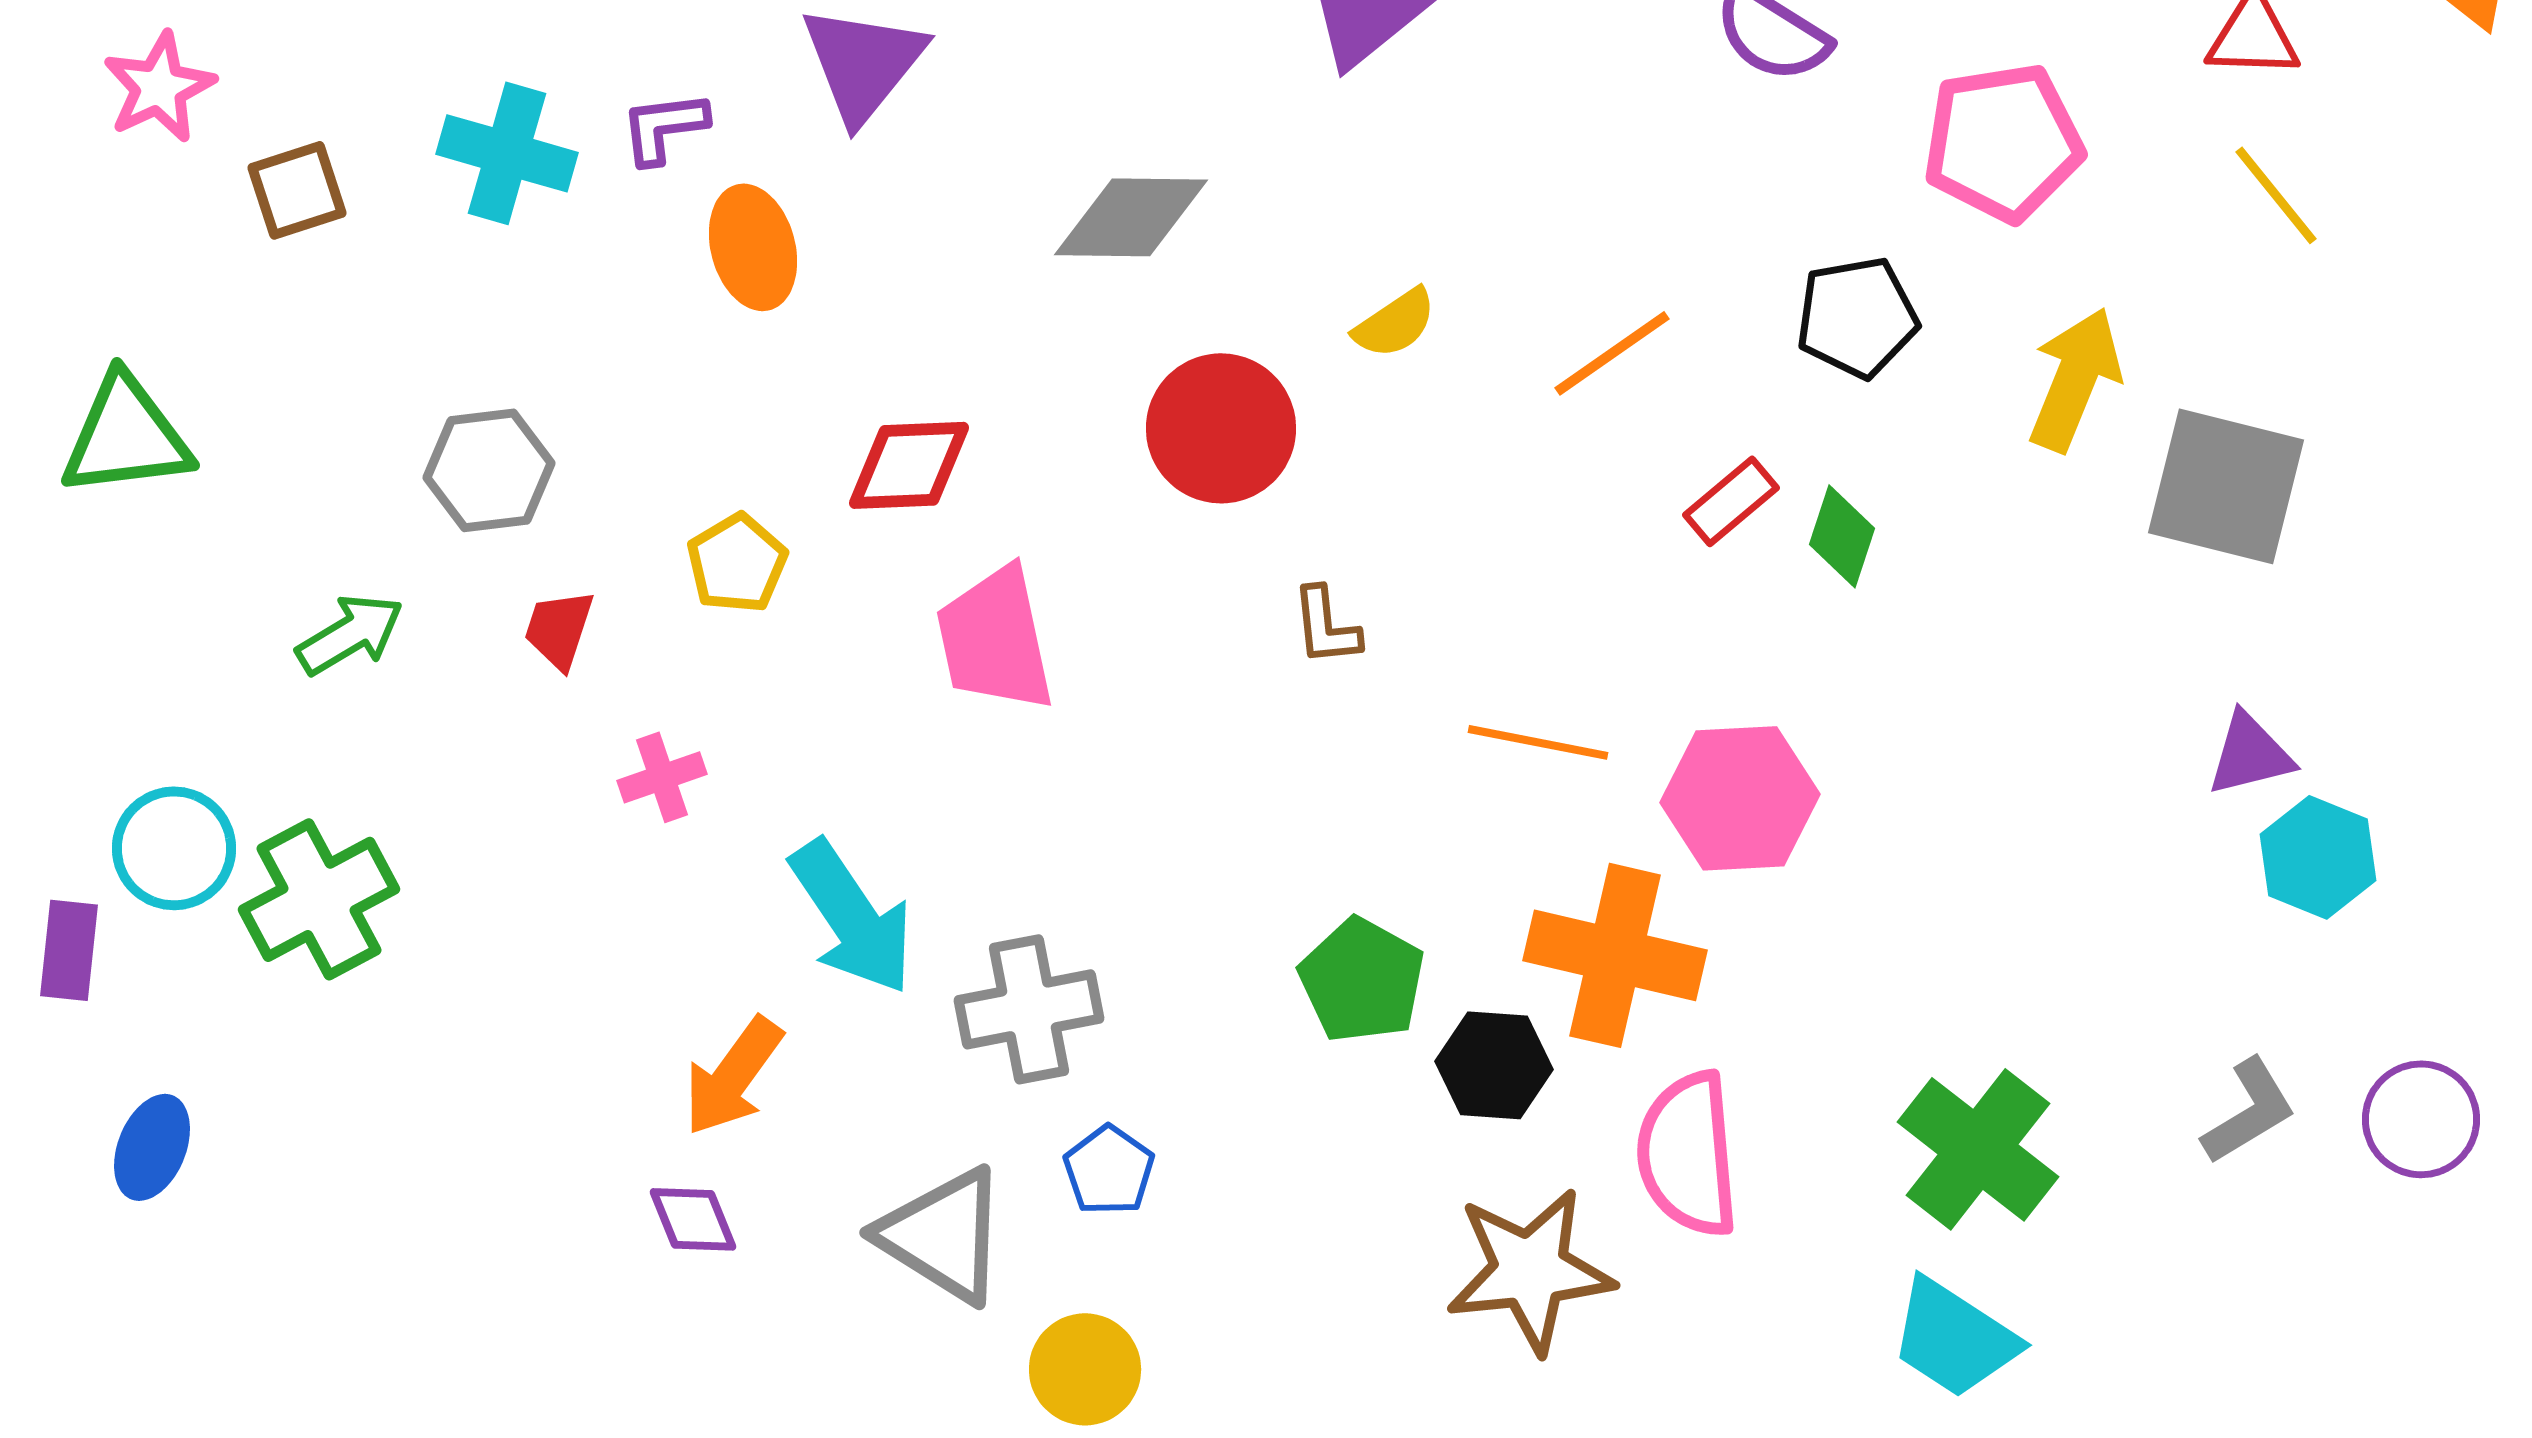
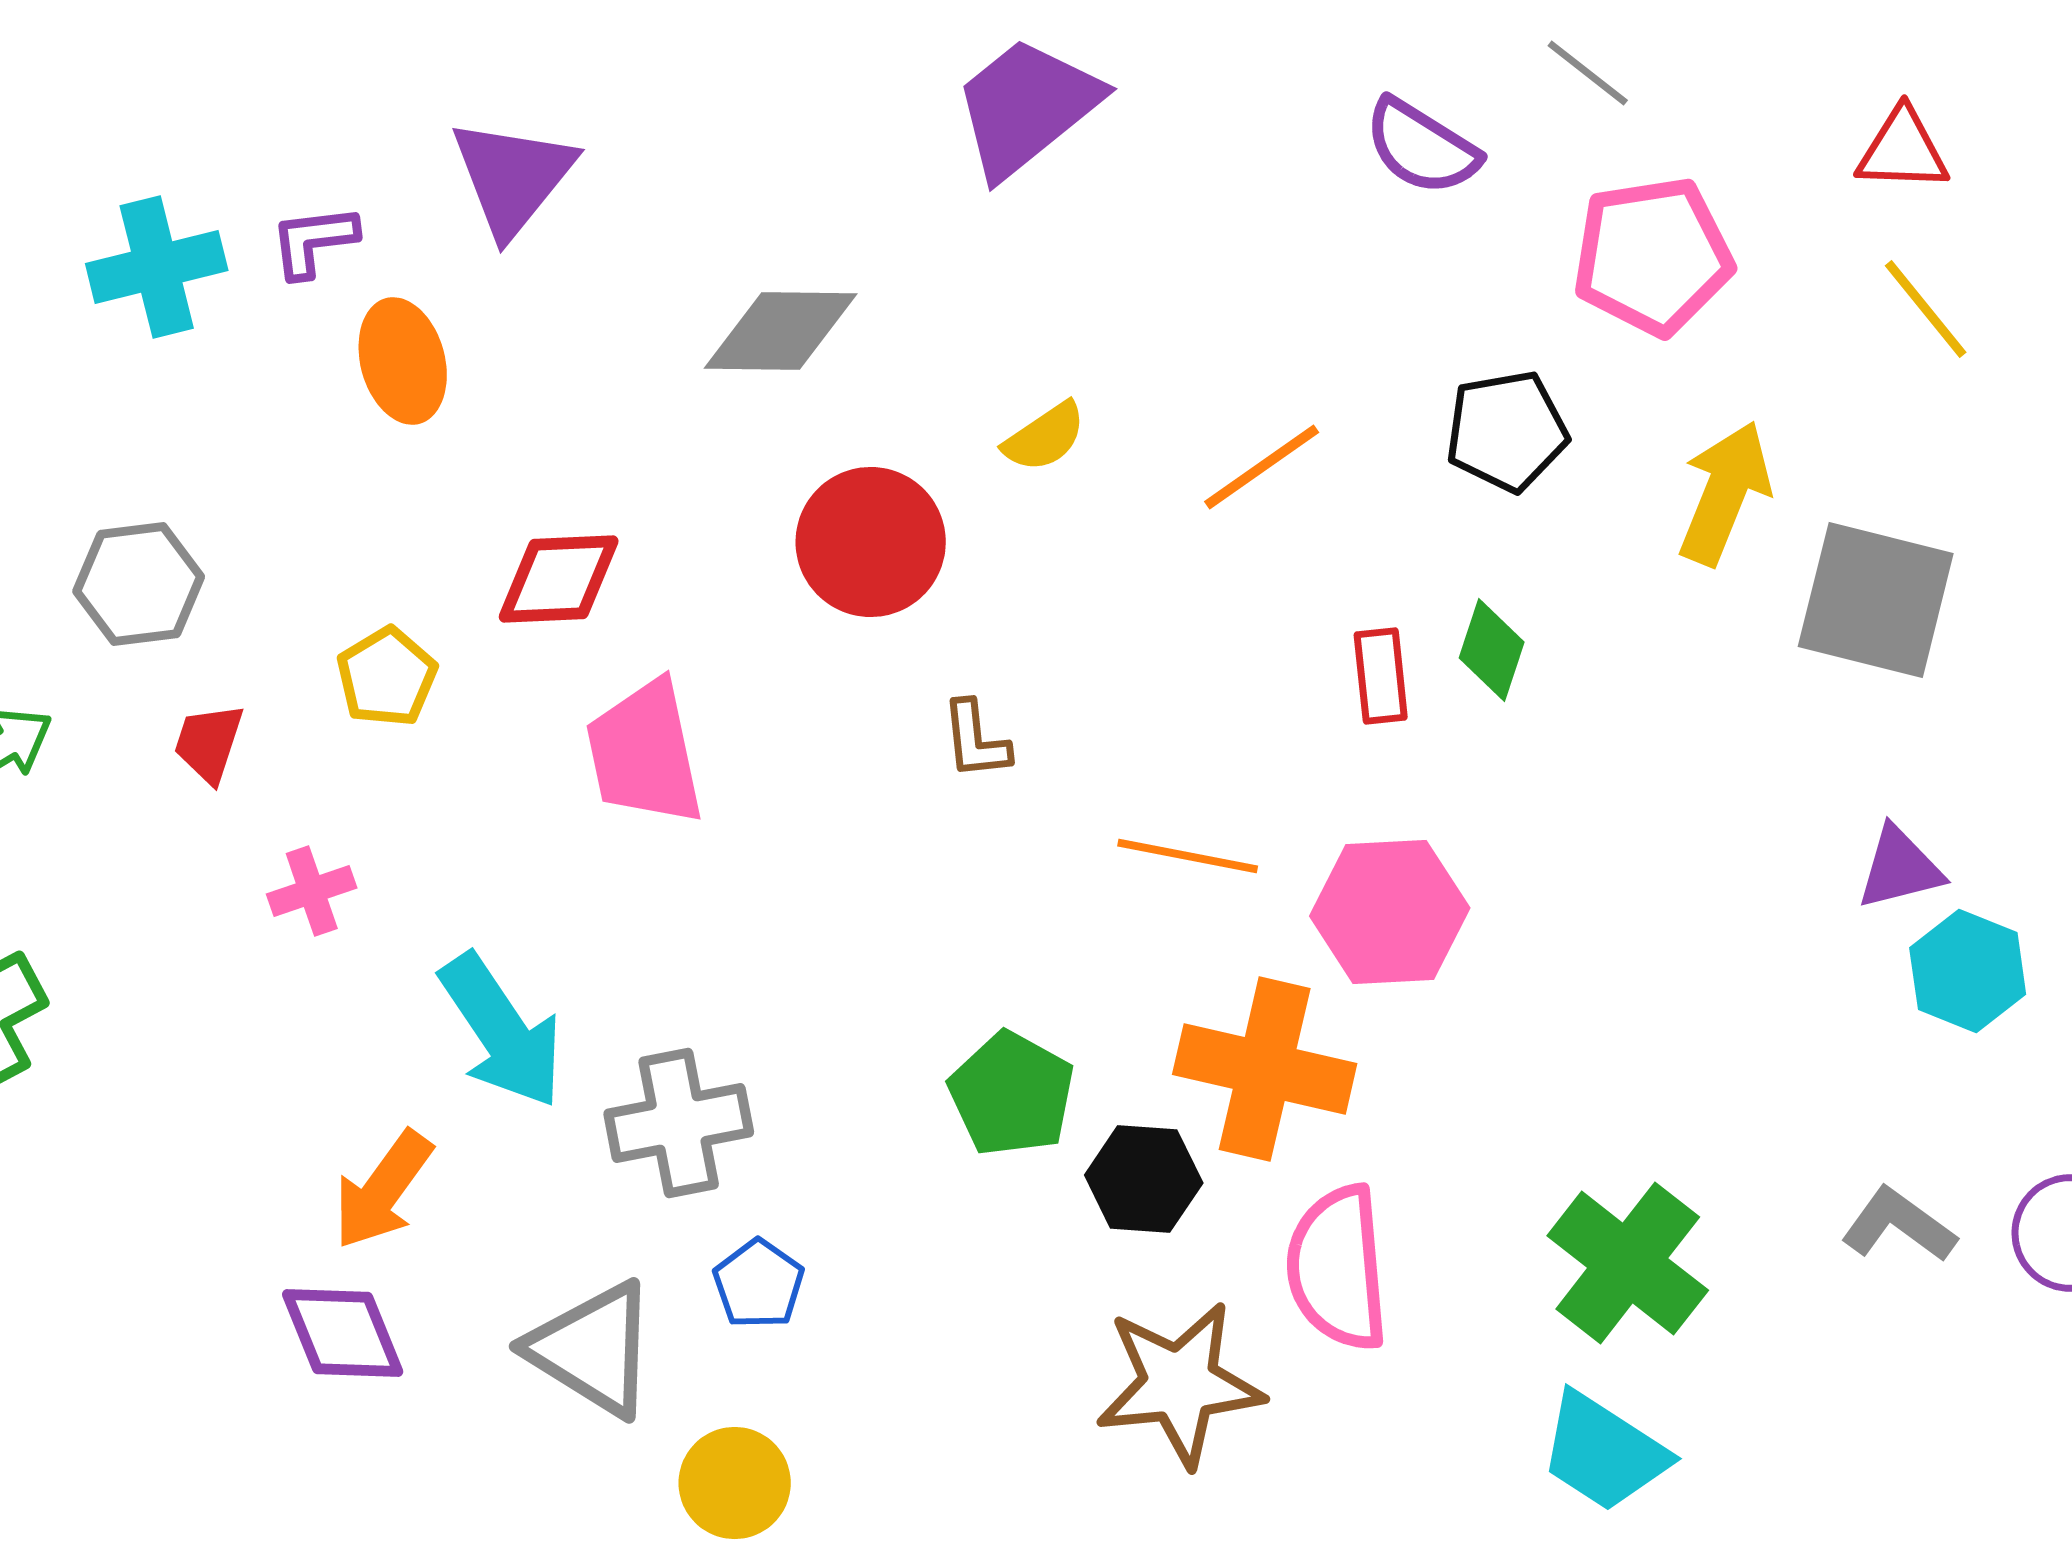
cyan cross: (507, 153) -> (157, 267), turned -30
red rectangle: (1731, 501) -> (1381, 676), moved, turned -56
gray L-shape: (2249, 1111) -> (1899, 1225), turned -113
purple diamond: (693, 1219) -> (343, 1333), size x1.4

